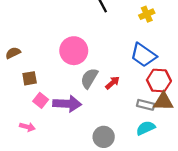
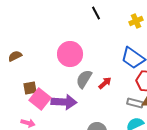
brown square: (30, 78) -> (30, 88), moved
pink square: (41, 100) -> (40, 99), size x1.5

